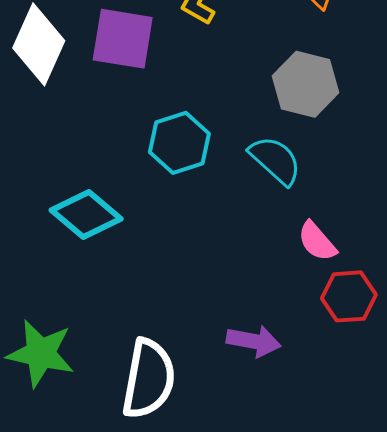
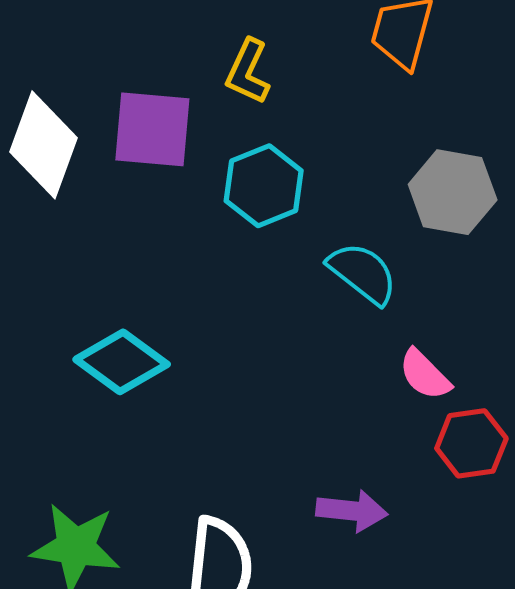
gray hexagon: (306, 84) -> (453, 192), moved
cyan hexagon: (179, 143) -> (264, 186), moved

